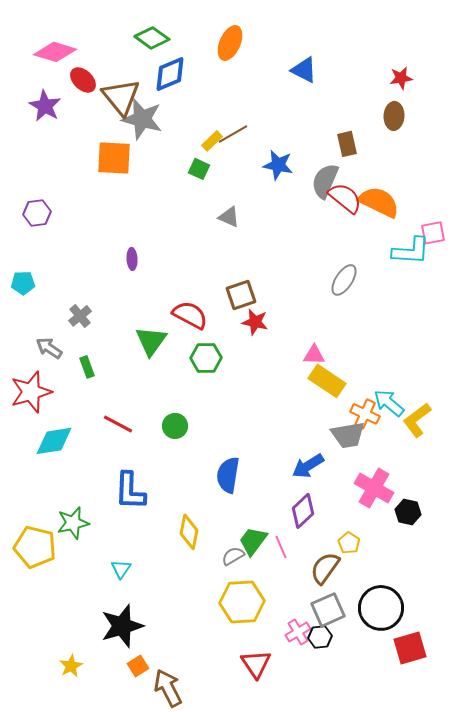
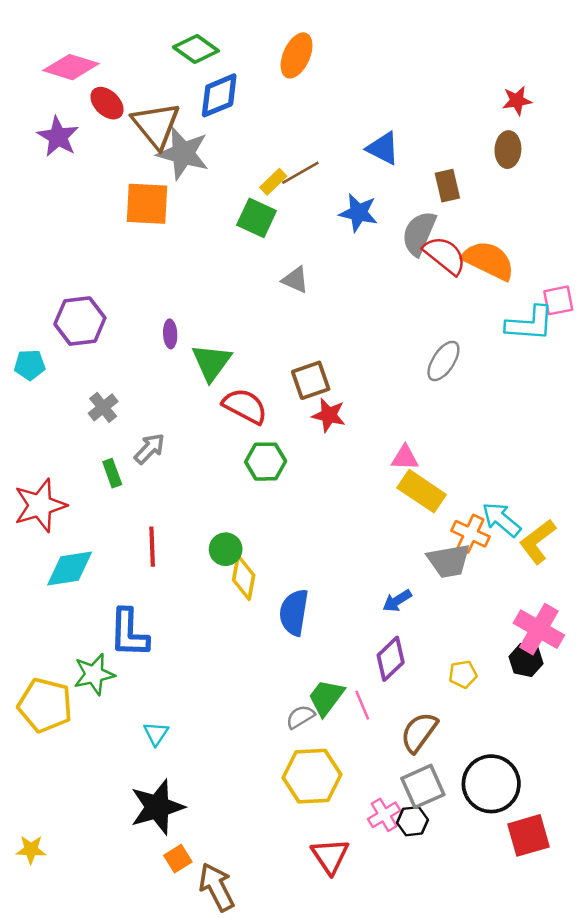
blue triangle: (304, 70) -> (383, 148), moved
green square: (199, 169) -> (257, 218), size x1.4
purple hexagon: (37, 213) -> (80, 321), moved, size x1.4
green triangle: (151, 341) -> (211, 362), moved
gray arrow: (49, 348) -> (150, 449), moved, turned 100
red line: (118, 424) -> (152, 547), turned 60
blue arrow: (308, 466) -> (397, 601), size x0.7
pink cross: (374, 488) -> (539, 629), moved
blue L-shape: (130, 491) -> (129, 633), moved
yellow diamond: (189, 532) -> (244, 578), moved
yellow pentagon: (349, 543) -> (463, 674), moved, turned 30
yellow star: (71, 666) -> (31, 850), moved, turned 30

